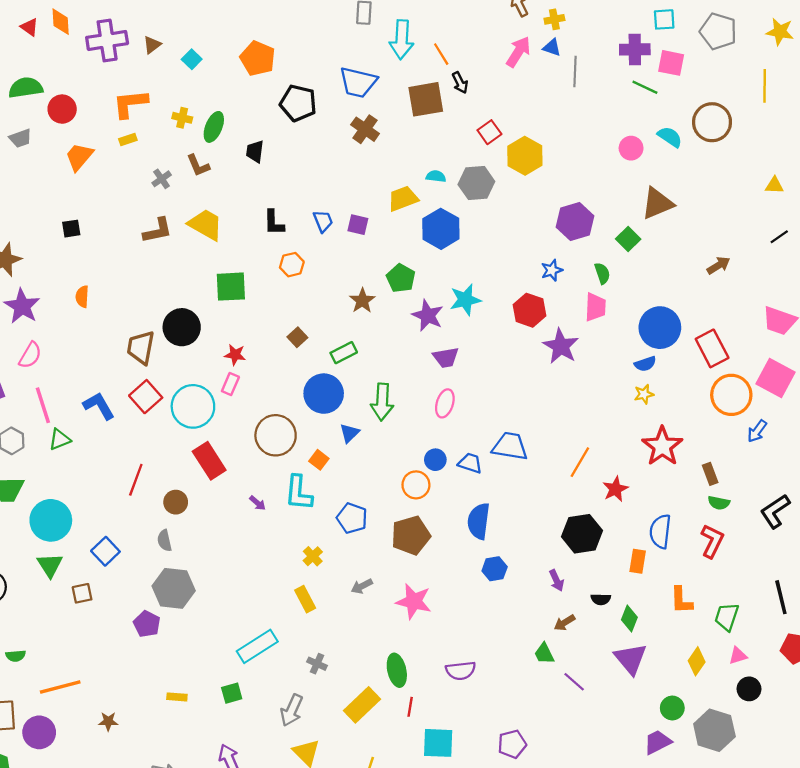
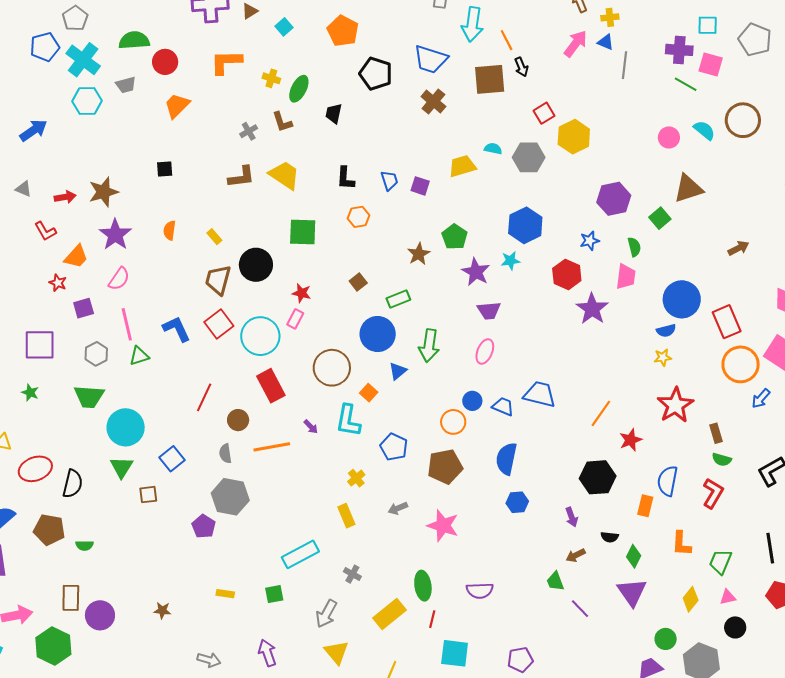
yellow rectangle: (128, 140) -> (214, 237), moved, turned 63
blue hexagon: (441, 229) -> (525, 225), moved
cyan star: (465, 300) -> (510, 261), size x0.7
orange line: (60, 687) -> (272, 447), moved

